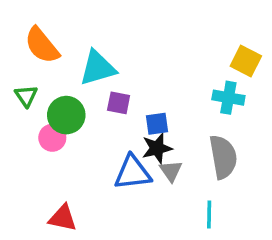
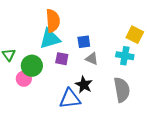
orange semicircle: (42, 45) -> (53, 21), moved, turned -145
blue square: (157, 124) -> (84, 42), moved
black star: (157, 148) -> (84, 85), turned -30
gray triangle: (171, 171) -> (92, 59), moved, turned -32

